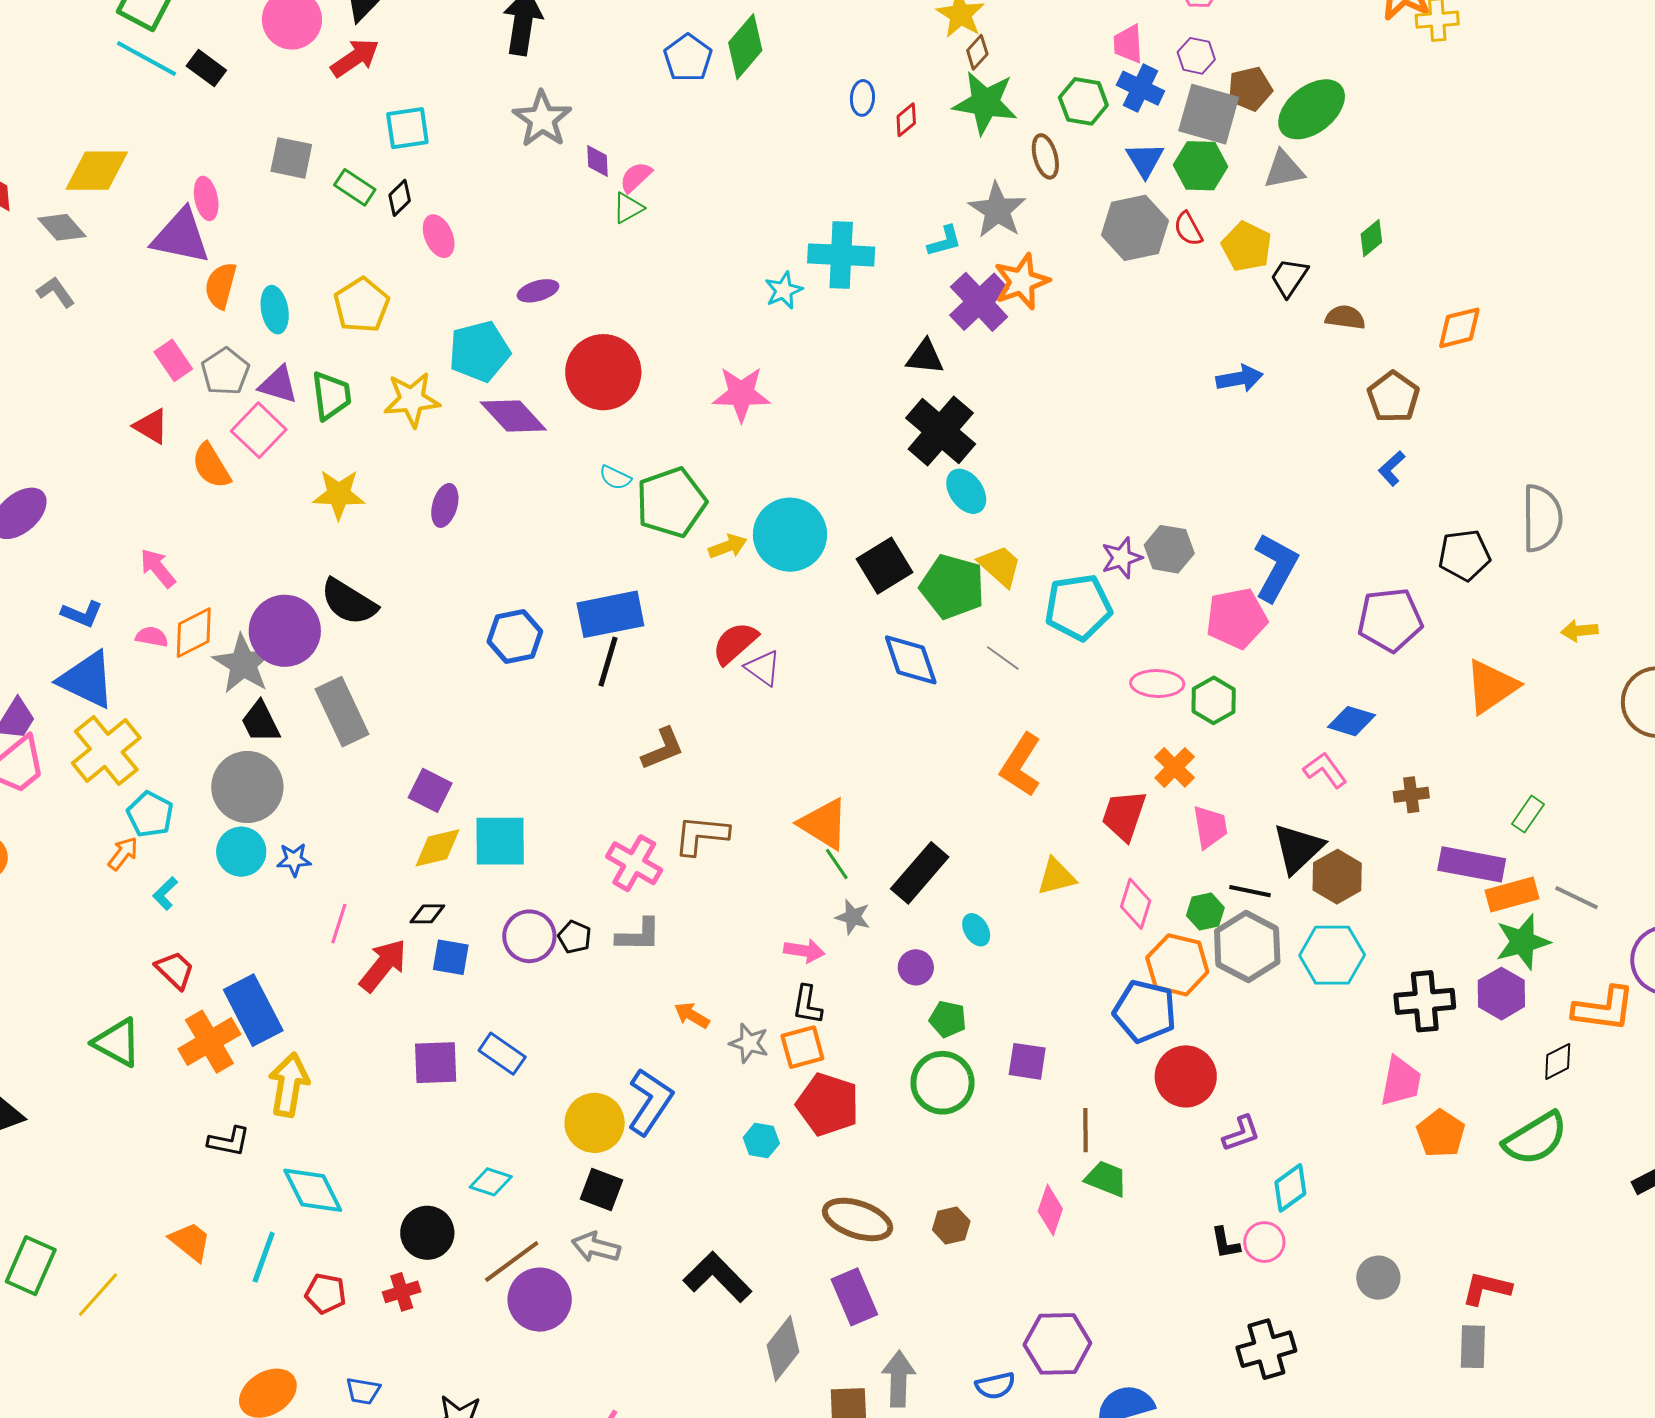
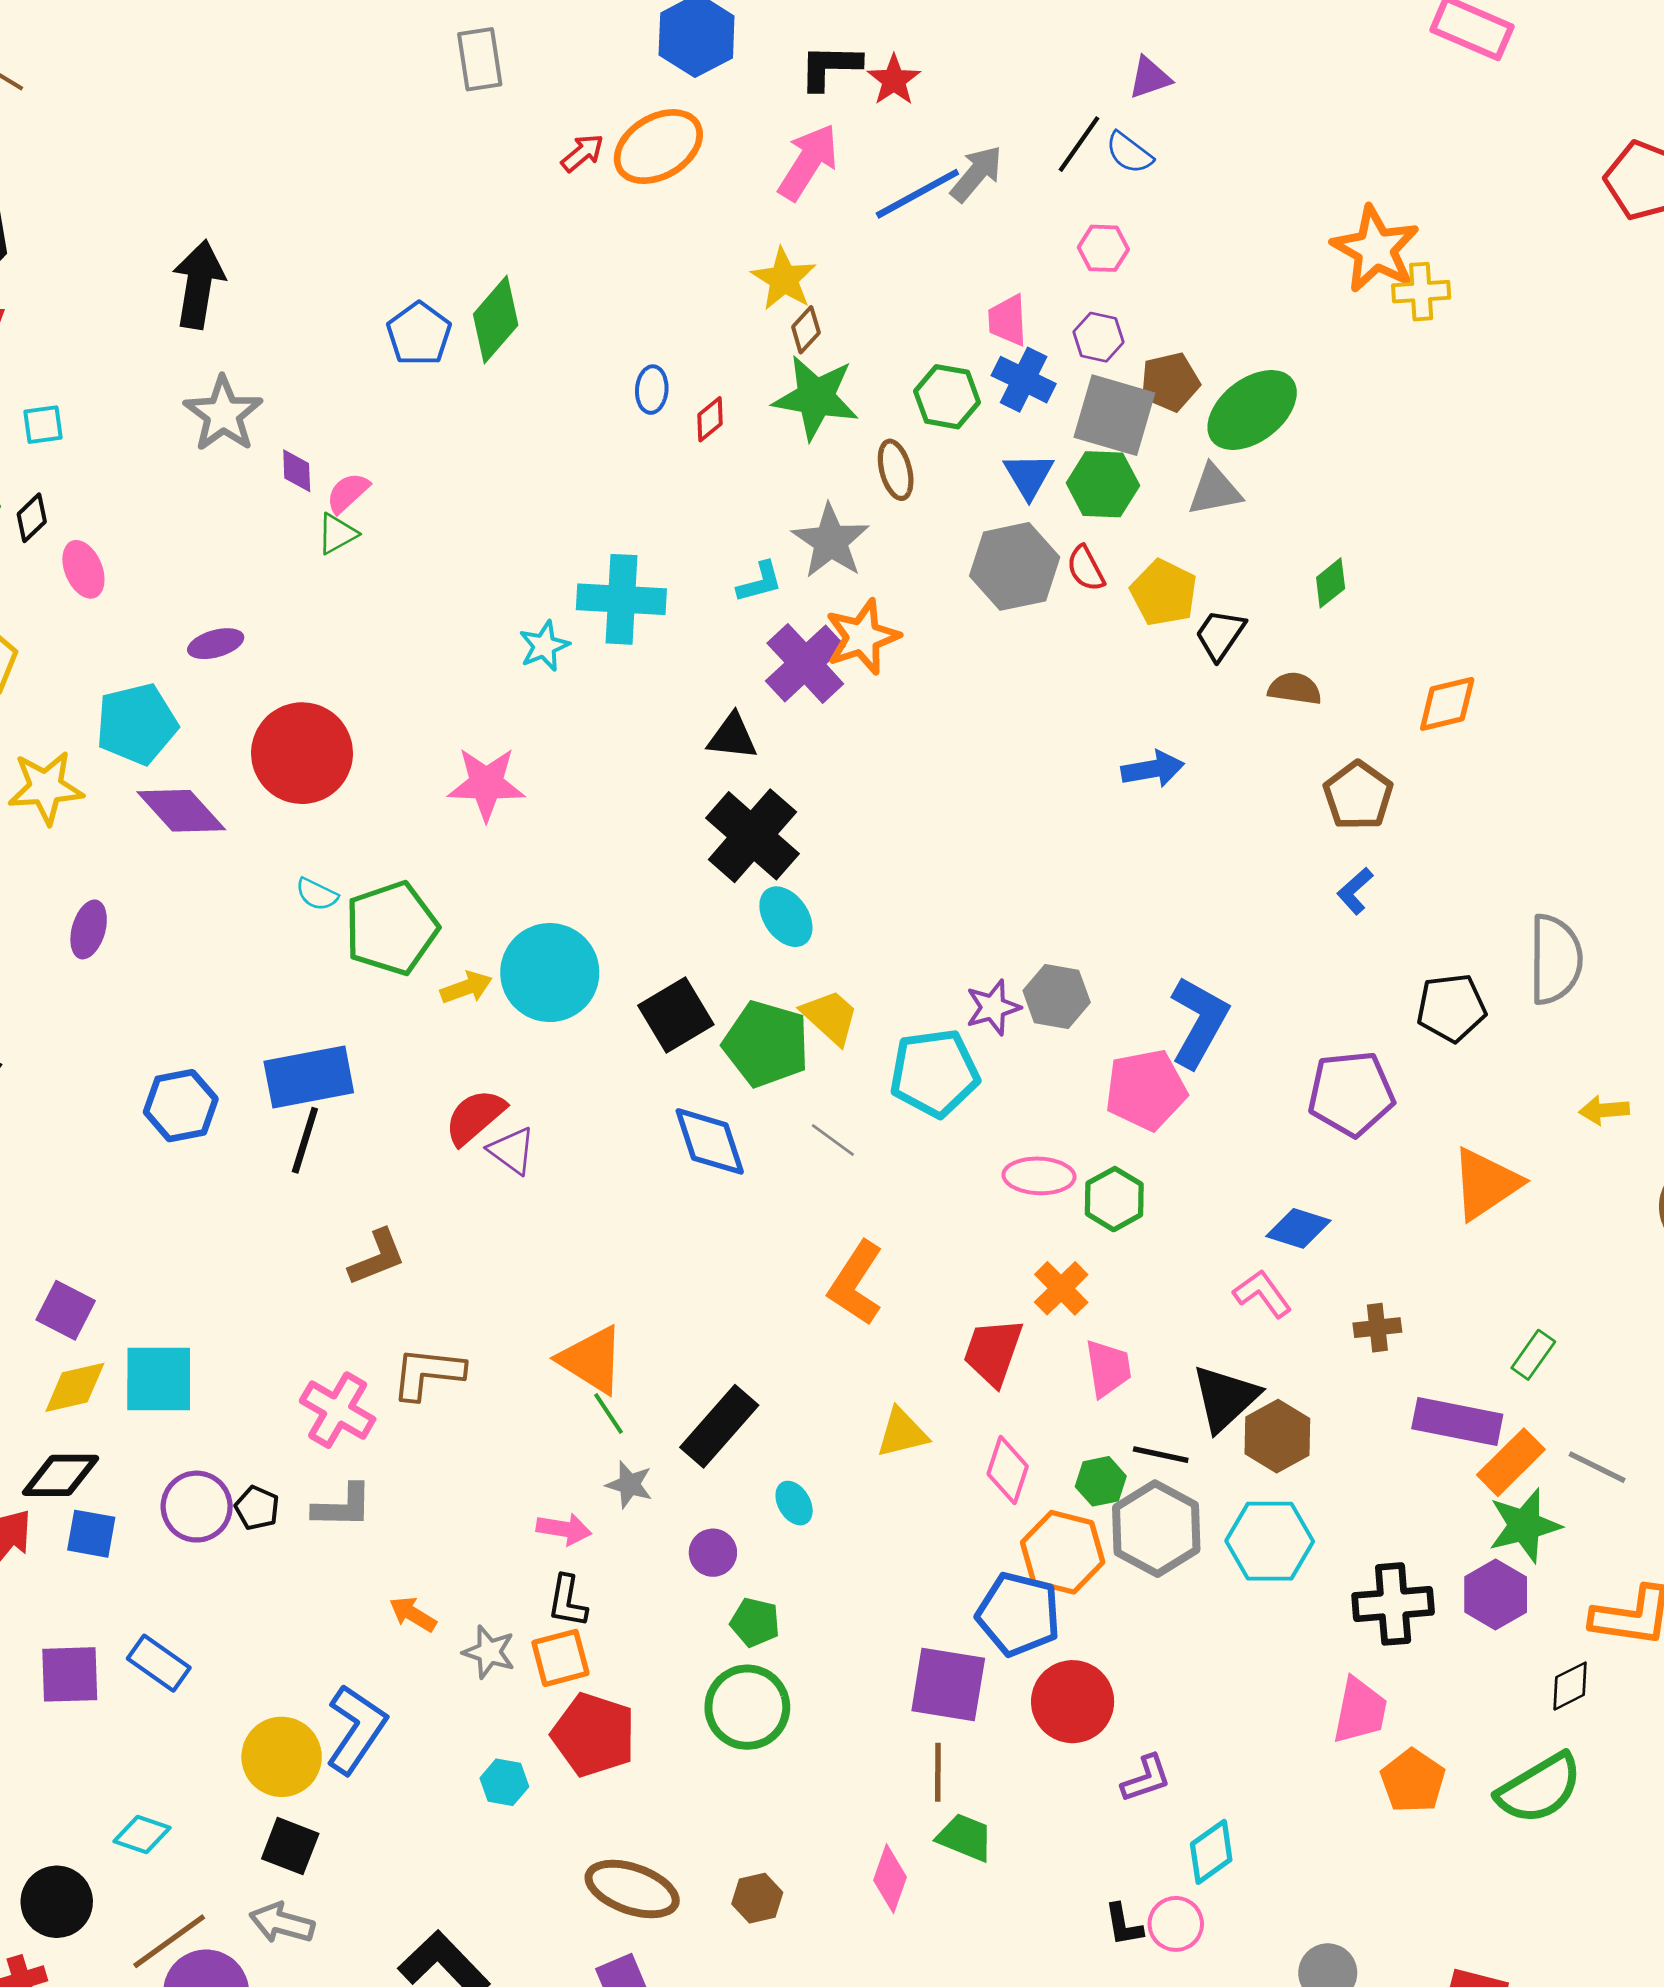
cyan square: (407, 128) -> (43, 425), size x0.7
orange rectangle: (1512, 894) -> (1511, 1462), turned -30
black diamond: (427, 914) -> (61, 1475), size x1.6
purple square: (1027, 1061) -> (948, 1684), moved, size x1.5

